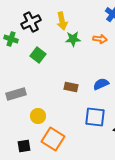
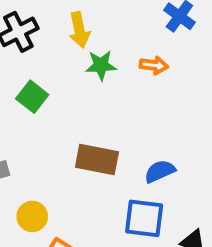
blue semicircle: (101, 84) -> (160, 171), moved
brown rectangle: (71, 87) -> (97, 159), size x1.5

